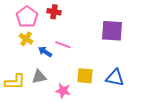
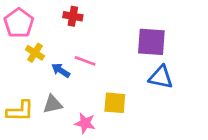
pink pentagon: (27, 17) -> (19, 23), moved
blue triangle: (115, 78) -> (161, 77), moved

